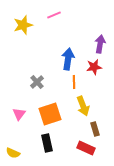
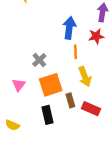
gray cross: (37, 82) -> (39, 60), moved
brown rectangle: (95, 129) -> (70, 100), moved
red rectangle: (86, 148) -> (91, 109), moved

